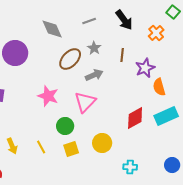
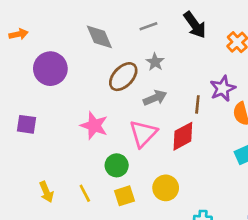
brown line: (122, 55) -> (197, 104), moved
red diamond: (135, 118) -> (183, 136), moved

